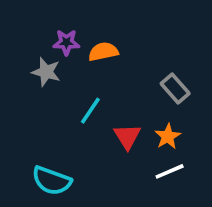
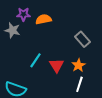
cyan line: (90, 111) -> (35, 60), moved
white line: (170, 171) -> (79, 84), turned -49

